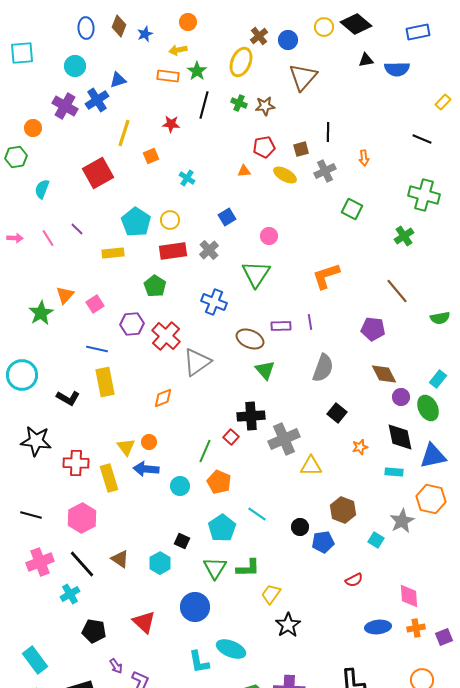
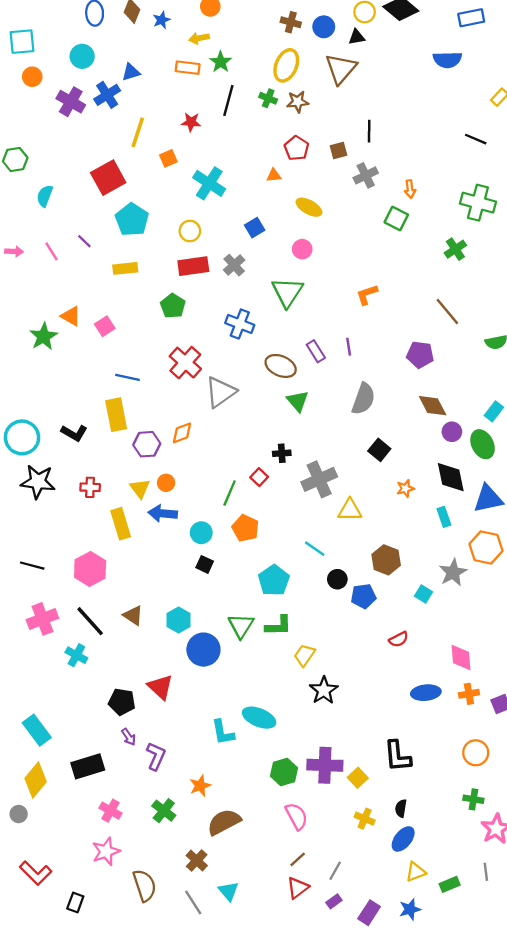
brown cross: (259, 36) -> (291, 22), turned -36
black triangle: (366, 60) -> (357, 37), moved
yellow ellipse: (241, 62) -> (286, 65), moved
orange circle: (33, 128) -> (32, 77), moved
red pentagon: (264, 147) -> (297, 148), turned -30
orange arrow: (364, 158) -> (410, 189), moved
yellow ellipse: (285, 175) -> (309, 207), moved
cyan cross: (187, 178) -> (209, 183), size x1.8
cyan pentagon: (136, 222) -> (132, 220), moved
orange L-shape: (326, 276) -> (367, 295), size x0.7
orange triangle: (65, 295) -> (71, 316), turned -42
purple hexagon: (132, 324) -> (147, 444), moved
purple rectangle: (281, 326) -> (316, 351), turned 60
blue line: (97, 349) -> (127, 377), moved
cyan circle: (22, 375) -> (22, 437), moved
black cross: (251, 416) -> (282, 453), size x0.6
red cross: (76, 463) -> (90, 487), moved, size x0.7
cyan rectangle: (394, 472) -> (444, 517), turned 66
cyan line: (257, 514) -> (315, 549), moved
cyan pentagon: (222, 528) -> (274, 580), moved
black square: (182, 541) -> (205, 564), moved
cyan cross: (70, 594) -> (76, 655), turned -30
blue circle: (195, 607) -> (203, 650), moved
black pentagon: (94, 631) -> (122, 702), moved

